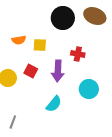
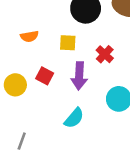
yellow square: (40, 45) -> (68, 43), moved
red cross: (78, 54) -> (105, 54), turned 32

